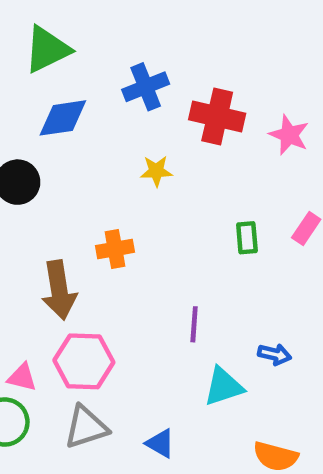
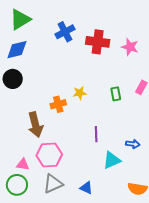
blue diamond: (63, 118) -> (17, 50), moved
yellow star: (156, 171) -> (80, 93), moved

